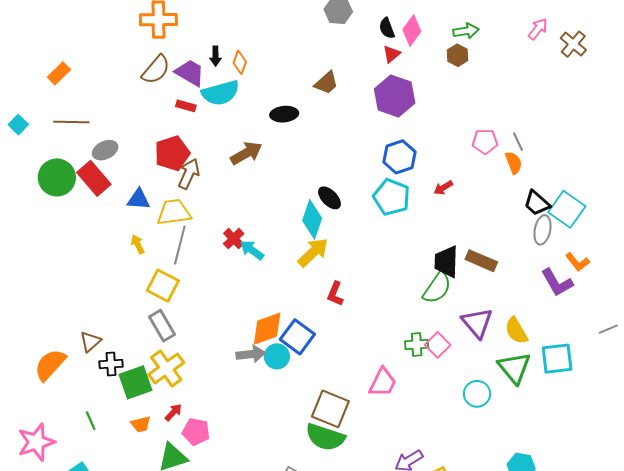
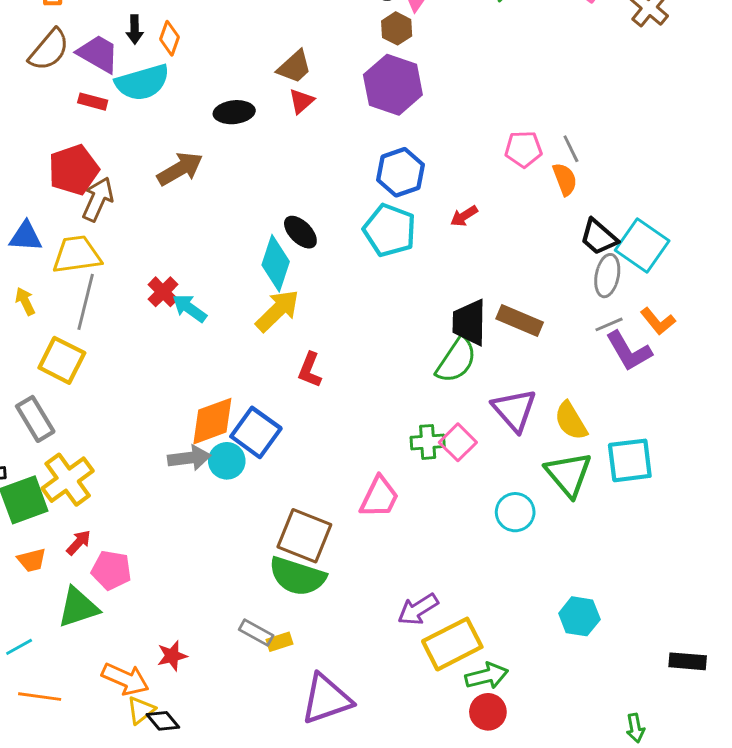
red triangle: (392, 54) -> (301, 101), moved
brown hexagon: (458, 55) -> (397, 28), moved
gray rectangle: (162, 326) -> (35, 419), moved
gray line: (608, 329) -> (609, 324), moved

